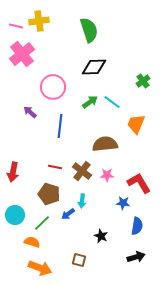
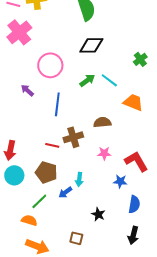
orange trapezoid: (136, 124) -> (133, 102), turned 90
brown semicircle: (105, 144) -> (102, 122), size x0.7
brown cross: (82, 171) -> (73, 137), moved, turned 36
cyan circle: (15, 215) -> (14, 175), moved
black arrow: (136, 257) -> (133, 235), turned 120

